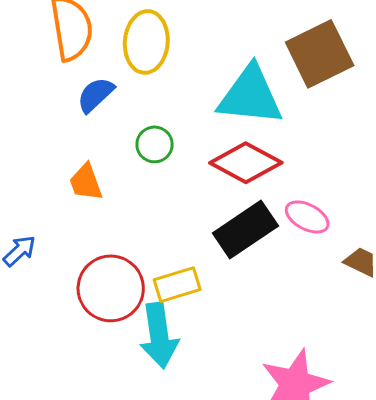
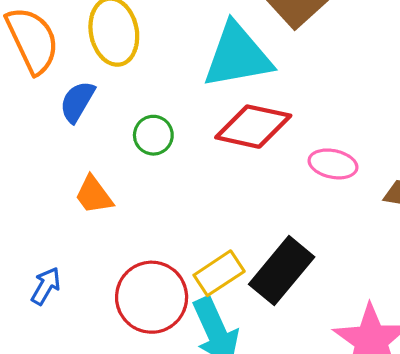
black rectangle: (245, 230) -> (282, 271), moved

